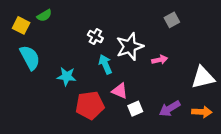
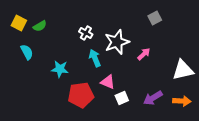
green semicircle: (44, 15) -> (40, 26), moved
cyan semicircle: (30, 58) -> (27, 52), size x0.7
pink arrow: (160, 60) -> (144, 54), turned -32

